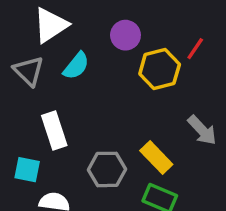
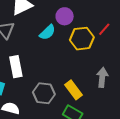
cyan semicircle: (76, 66) -> (47, 32), moved
gray arrow: (202, 130) -> (102, 77), turned -138

